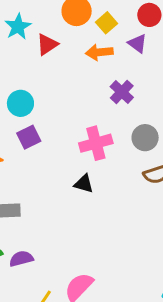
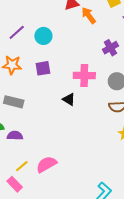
orange arrow: (99, 52) -> (89, 15), moved, turned 42
purple square: (29, 137) -> (43, 68), moved

